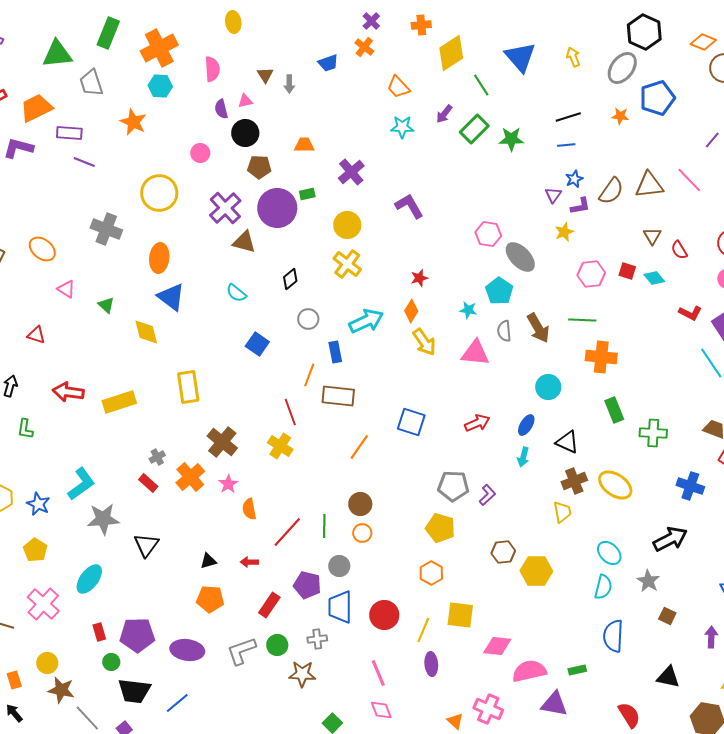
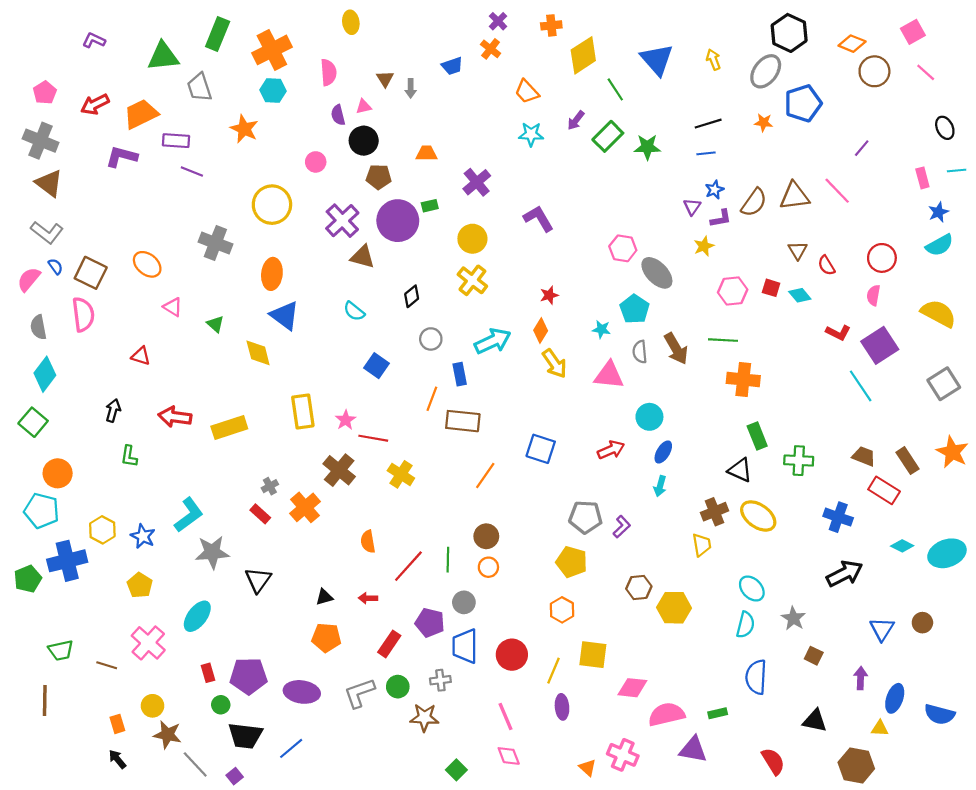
cyan circle: (548, 387) -> (649, 417), moved
red line: (290, 412) -> (373, 438), moved, turned -60
black triangle: (567, 442) -> (740, 470), moved
pink star: (228, 484) -> (346, 420), moved
black arrow: (670, 539) -> (845, 574), moved

